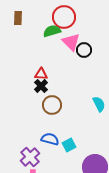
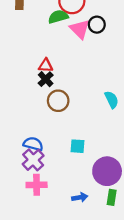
black circle: (84, 50) -> (97, 25), moved
blue semicircle: (50, 139) -> (33, 144), moved
cyan square: (69, 145) -> (77, 146), turned 32

